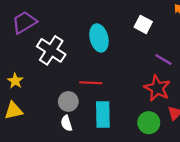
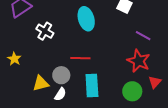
white cross: (51, 50) -> (45, 31), size x0.7
yellow triangle: (14, 111) -> (41, 83), moved
white semicircle: (66, 123) -> (60, 94), turned -128

